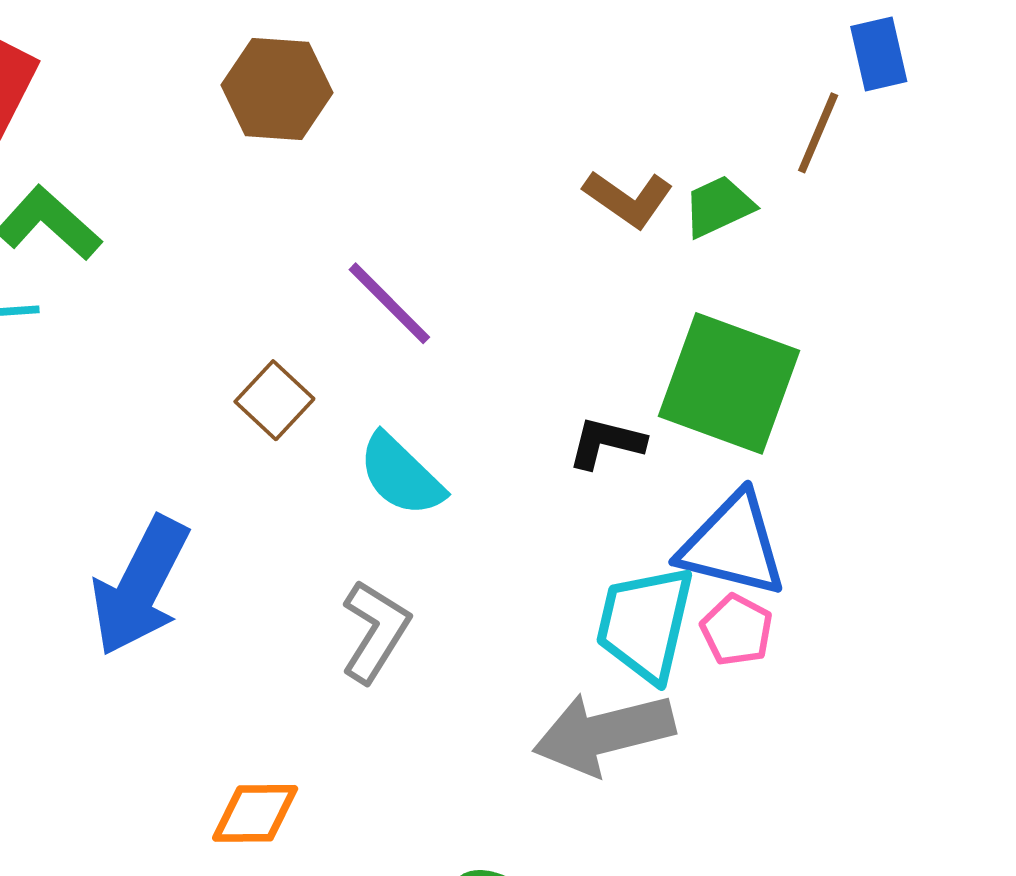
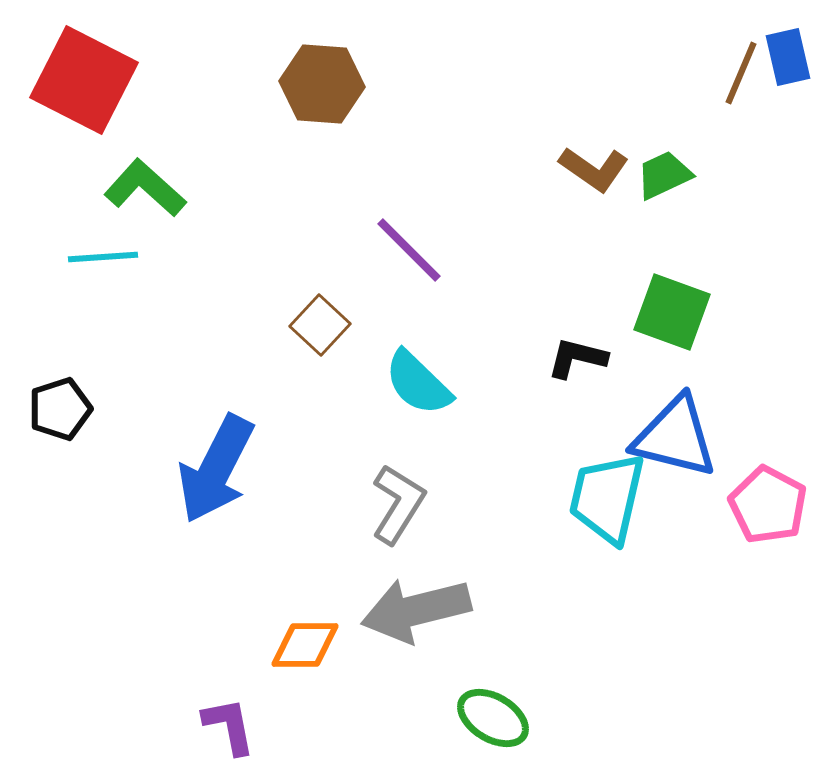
brown line: (818, 133) -> (741, 73), moved
green square: (729, 383) -> (672, 312), size x0.7
pink pentagon: (737, 630) -> (768, 505), moved, size x1.4
gray arrow: (604, 733) -> (416, 610), moved

